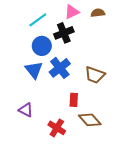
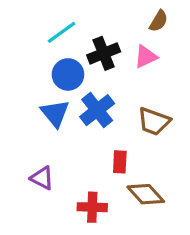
pink triangle: (72, 12) -> (146, 57), moved
brown semicircle: (98, 13) -> (159, 21), turned 128
red cross: (57, 128) -> (92, 207), turned -30

